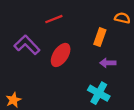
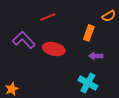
orange semicircle: (122, 18) -> (109, 16), turned 136
red ellipse: (61, 55) -> (54, 49), turned 70

